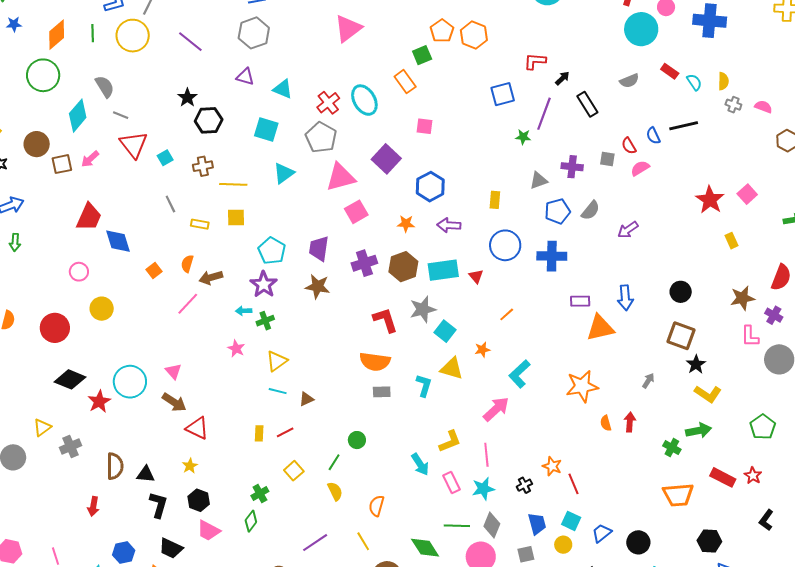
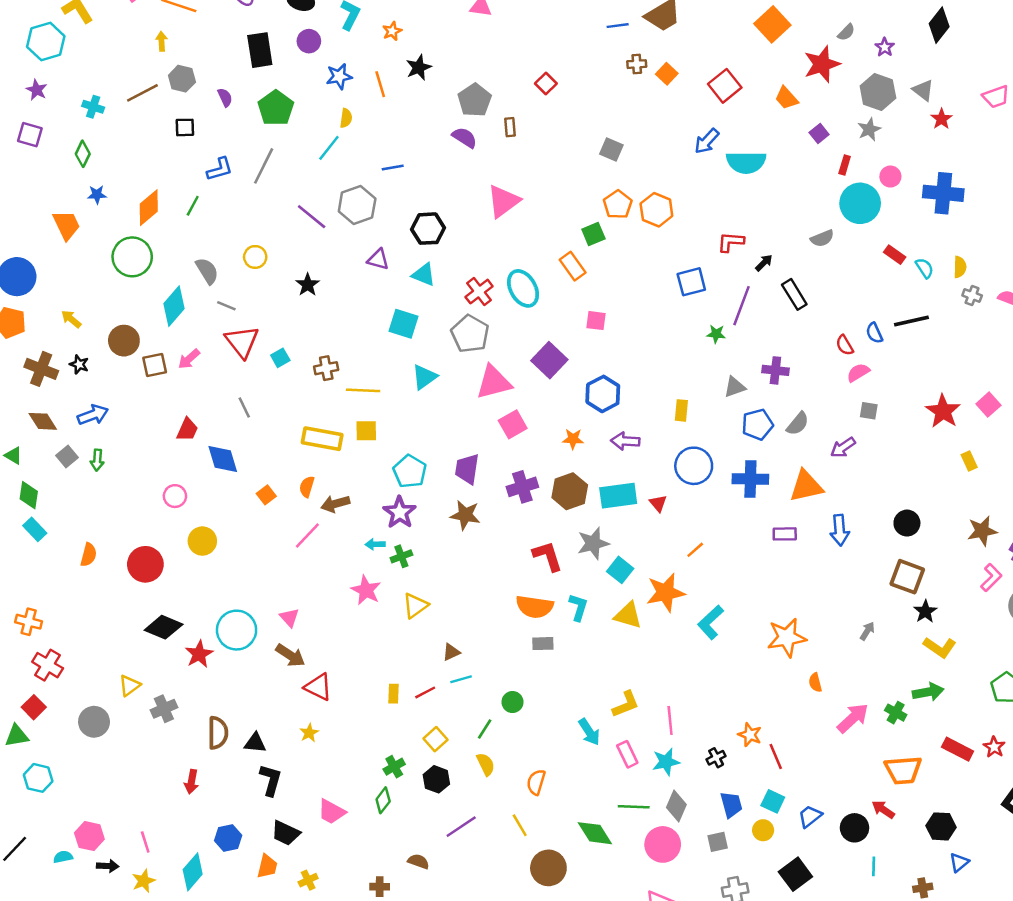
green line: (93, 33) -> (193, 206), turned 30
gray hexagon: (254, 33) -> (357, 205), moved
yellow circle: (133, 36) -> (255, 257), moved, size x0.6
gray semicircle: (629, 81) -> (822, 238), moved
black hexagon: (209, 120) -> (428, 229), moved
gray square: (607, 159) -> (869, 411), moved
gray line: (170, 204) -> (244, 408), moved
red trapezoid: (89, 217) -> (187, 430), size x0.7
yellow rectangle: (200, 224) -> (322, 439), size x1.8
orange triangle: (600, 328) -> (806, 486), moved
pink L-shape: (750, 336) -> (991, 578), turned -135
pink star: (236, 349) -> (366, 590), size x1.4
orange star: (482, 350) -> (665, 592), size x2.0
cyan L-shape: (424, 385) -> (578, 607), moved
cyan line: (278, 391) -> (461, 679), moved, turned -30
pink arrow: (496, 409) -> (853, 718), moved
red arrow: (630, 422) -> (883, 809), moved, turned -60
black hexagon: (199, 500) -> (436, 779), moved

